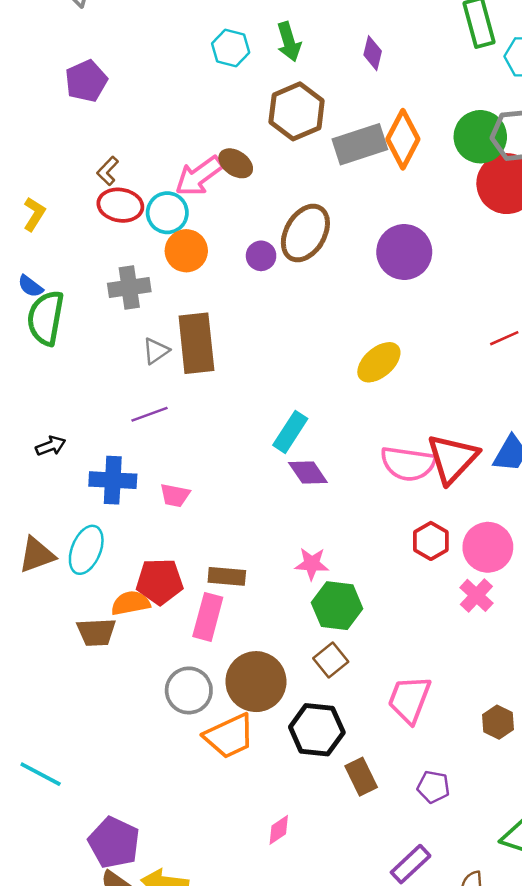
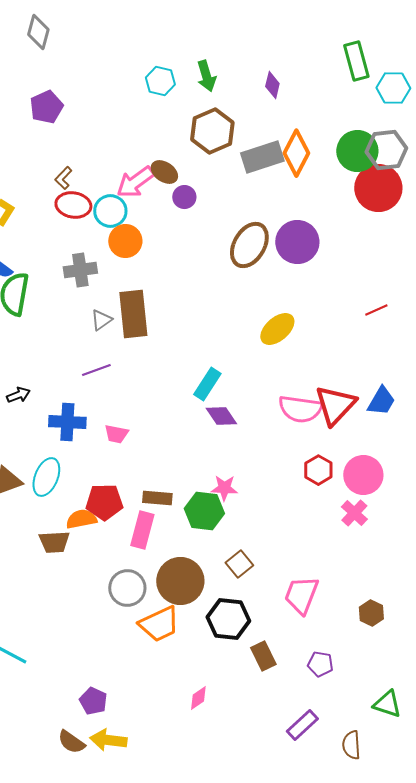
brown ellipse: (305, 233) -> (249, 245), moved
purple circle: (261, 256) -> (184, 197), moved
green hexagon: (337, 606) -> (204, 511), moved
purple pentagon: (114, 843) -> (93, 701), moved, size x0.7

